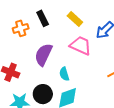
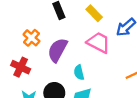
orange cross: (21, 28) -> (31, 38), moved, turned -35

